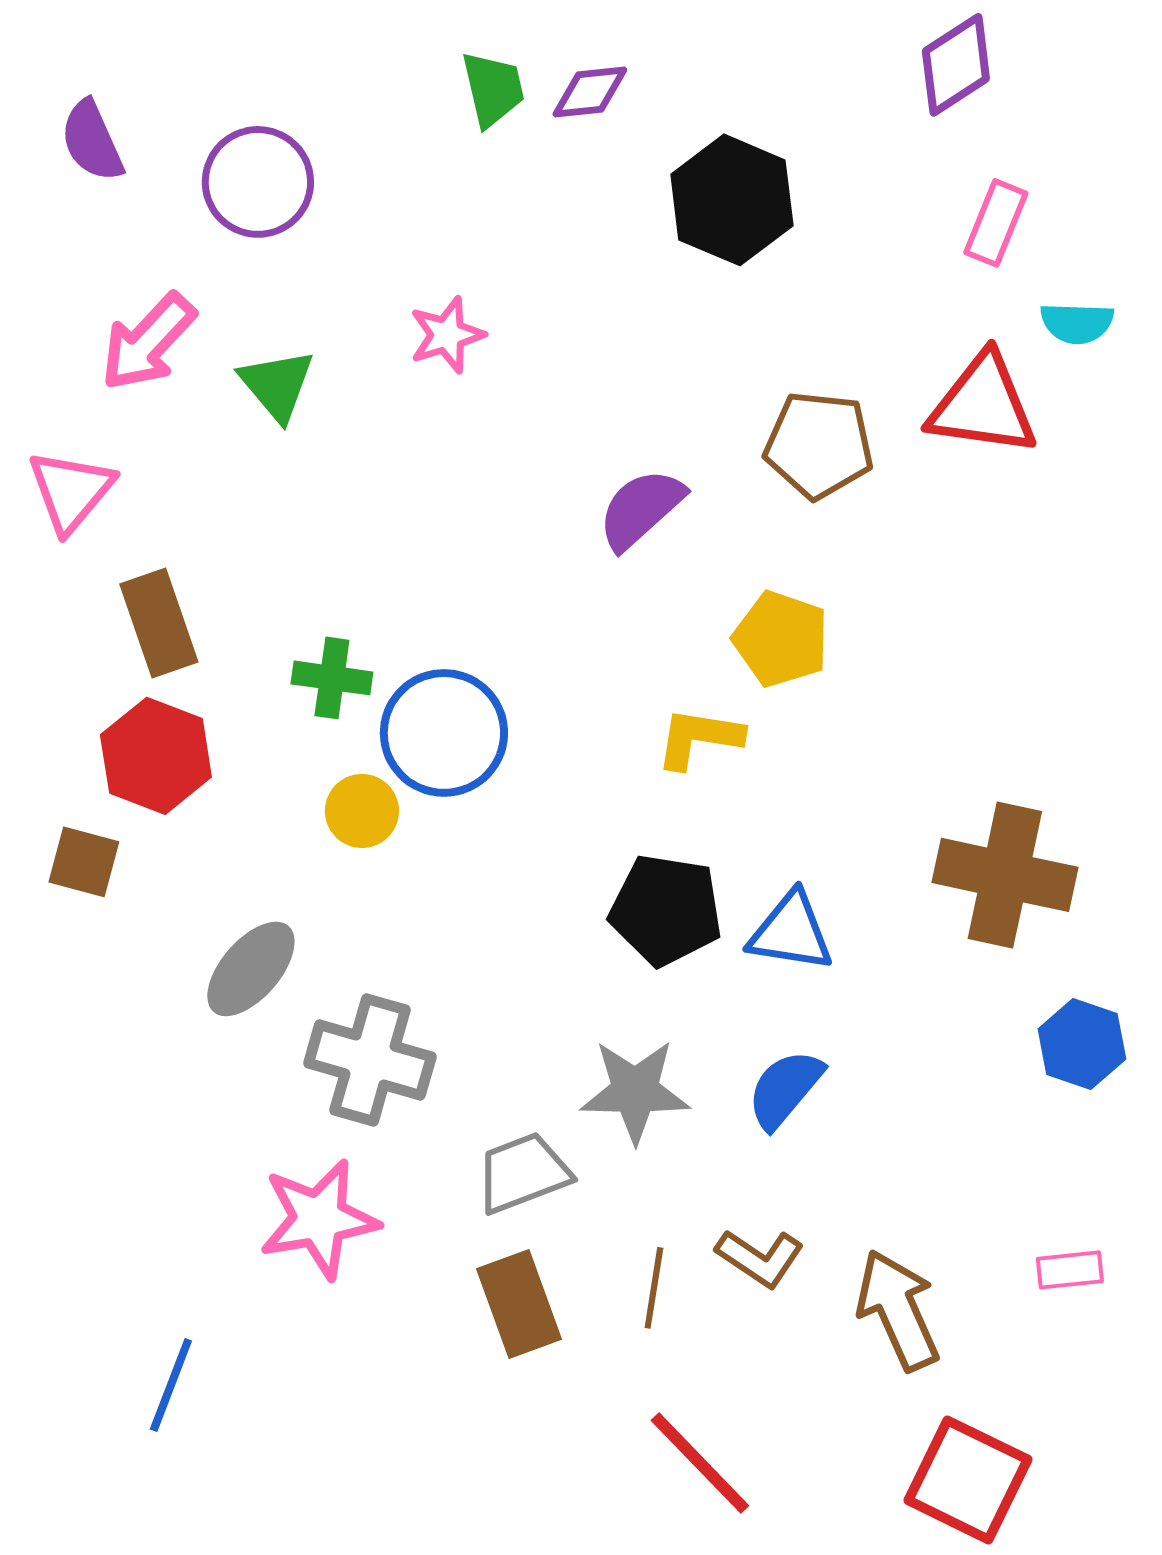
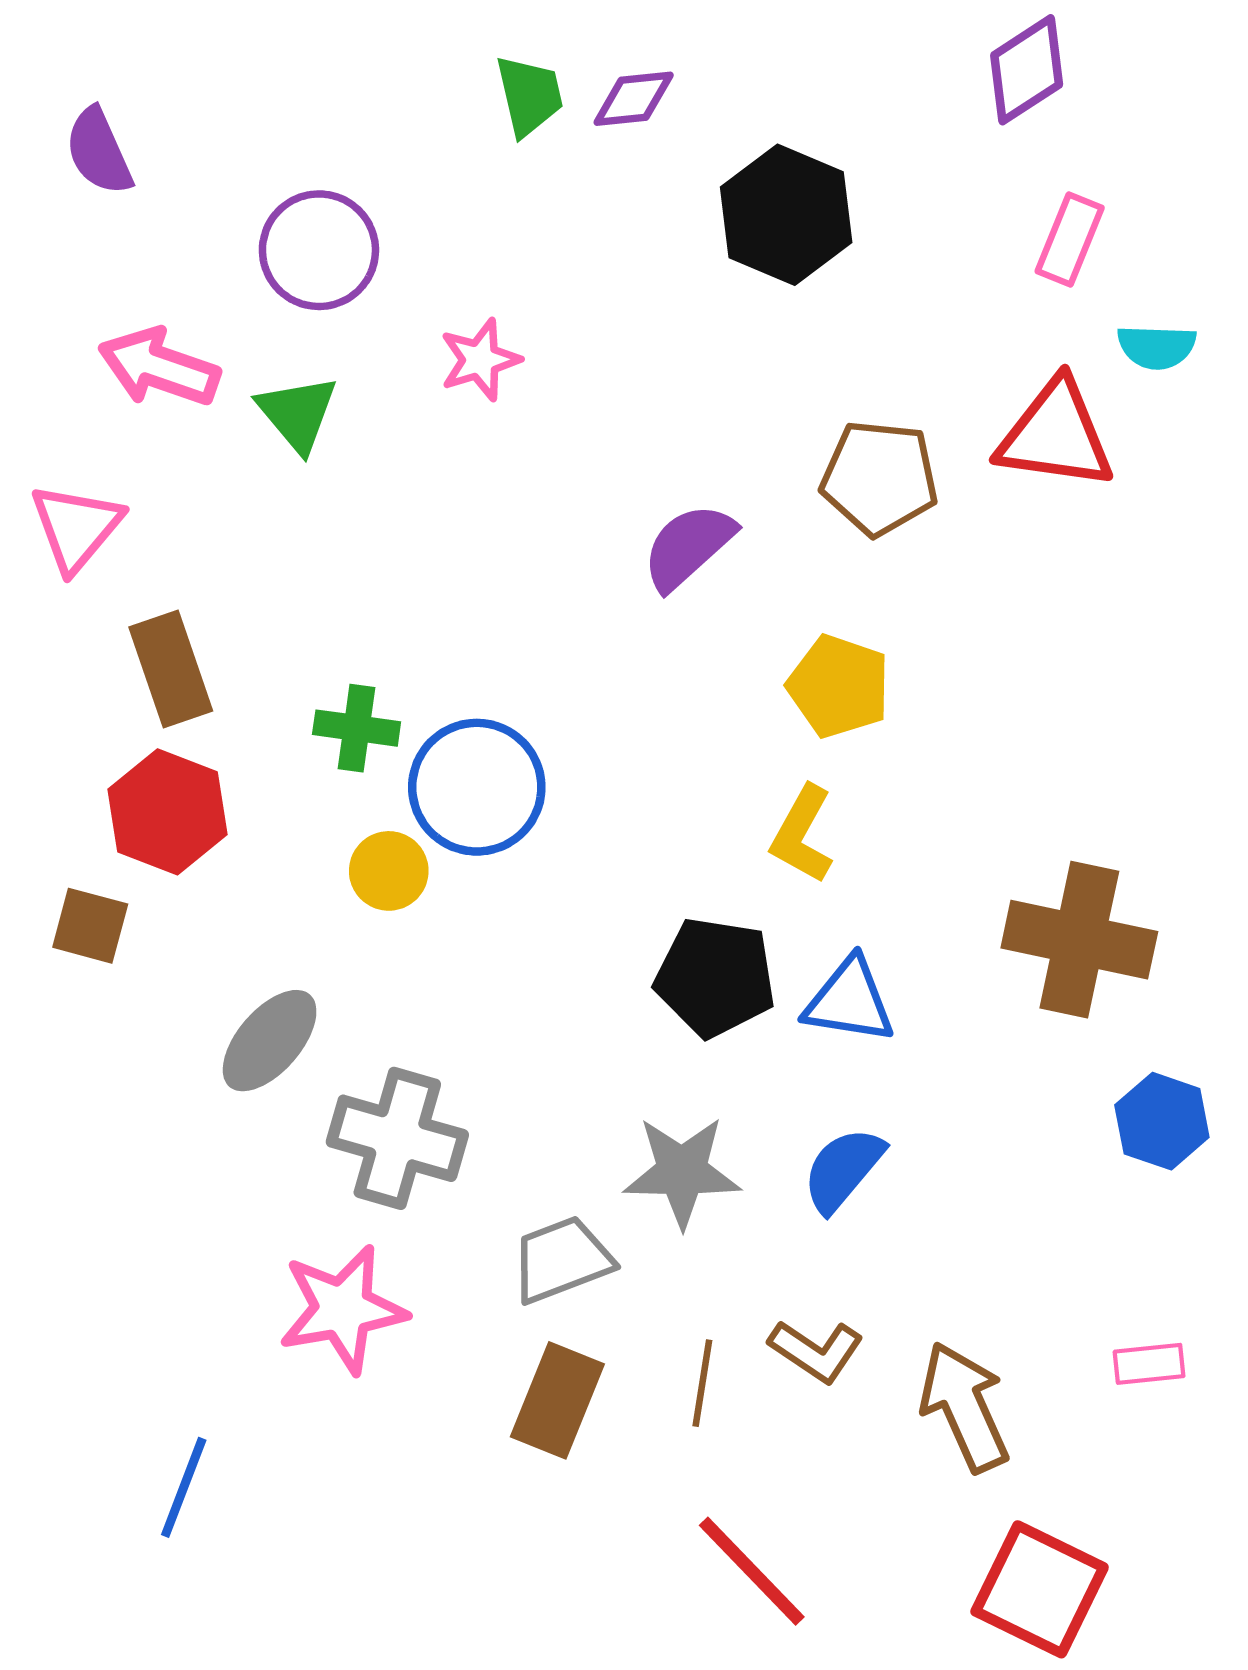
purple circle: (258, 182) -> (319, 250), moved
pink arrow: (148, 342) -> (159, 367), turned 66
yellow L-shape: (699, 738) -> (802, 834), moved, turned -70
brown rectangle: (519, 1304) -> (557, 1400), turned 42

